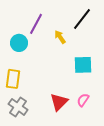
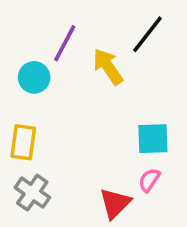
yellow arrow: (60, 37) -> (108, 67), size x1.5
cyan square: (83, 65) -> (153, 139), moved
red triangle: (59, 102) -> (115, 203), moved

